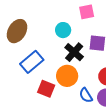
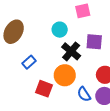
blue rectangle: (32, 62) -> (29, 62), size x0.6

